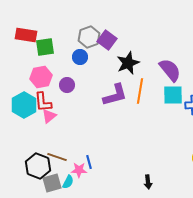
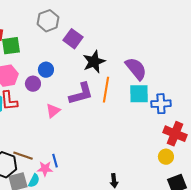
gray hexagon: (89, 37) -> (48, 21), moved
blue circle: (80, 57) -> (46, 70), moved
pink triangle: (49, 116) -> (53, 111), moved

